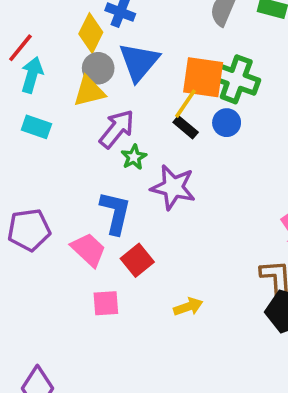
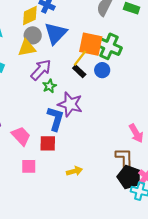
yellow diamond: (91, 33) -> (30, 16), turned 35
blue L-shape: (115, 213) -> (55, 119), moved
red square: (137, 260) -> (48, 143), turned 36

